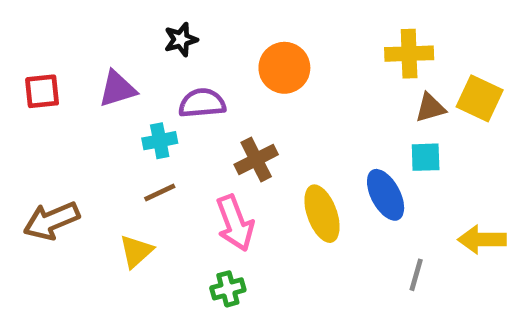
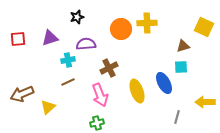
yellow cross: (409, 54) -> (147, 23), moved
yellow square: (480, 98) -> (204, 27), moved
yellow triangle: (136, 251) -> (48, 107), moved

